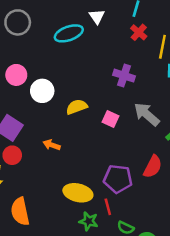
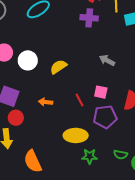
purple cross: (124, 76) -> (89, 18), moved
gray arrow: (147, 114) -> (107, 60), moved, size x0.7
pink square: (110, 119) -> (101, 92), moved
red line: (108, 207) -> (79, 100), moved

